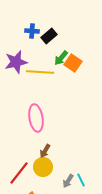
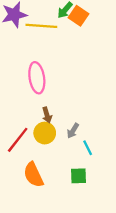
brown arrow: (45, 151) -> (47, 115), turned -48
gray arrow: (68, 181) -> (73, 131), moved

